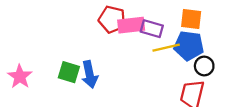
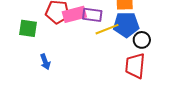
green square: (69, 72) -> (28, 28), moved
blue arrow: (90, 74) -> (45, 62), size x0.7

